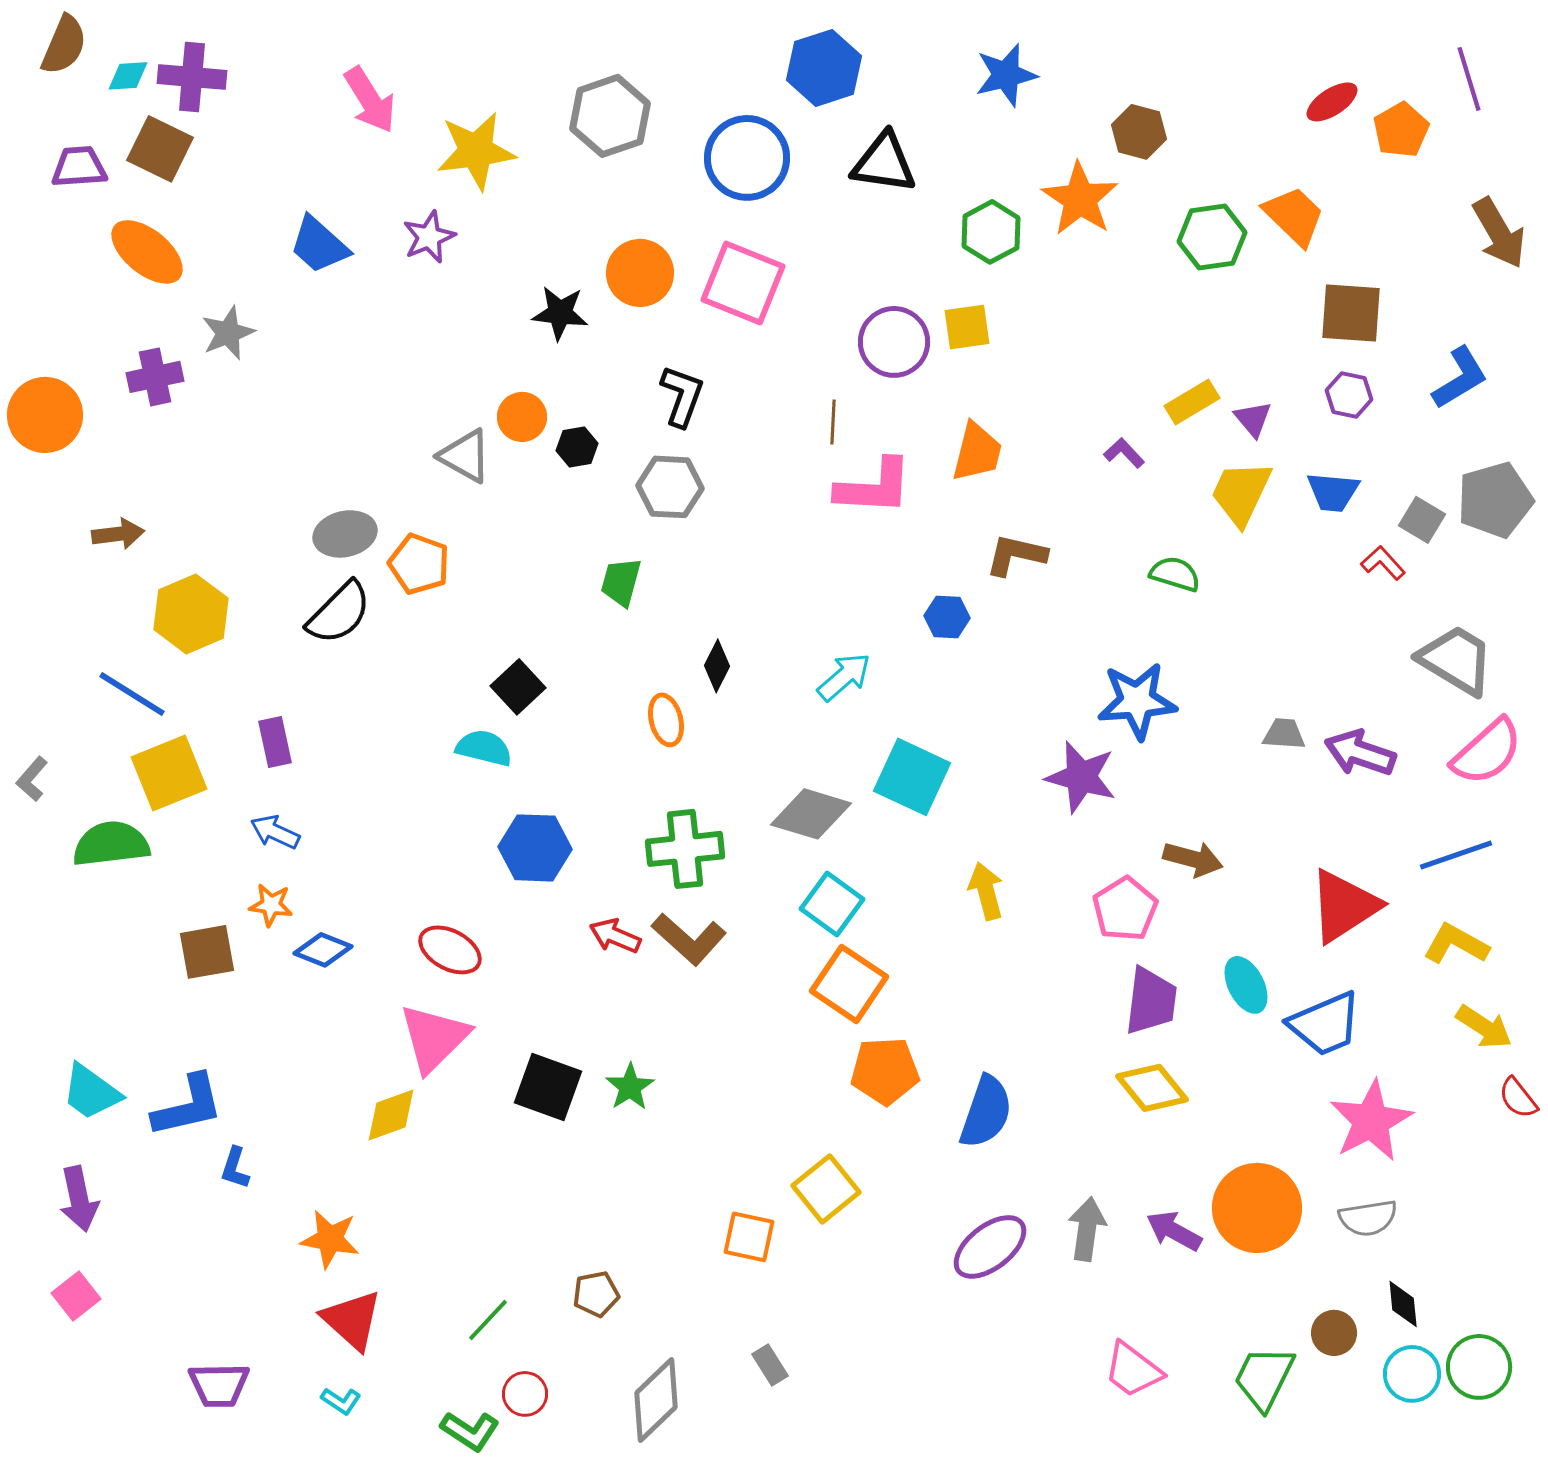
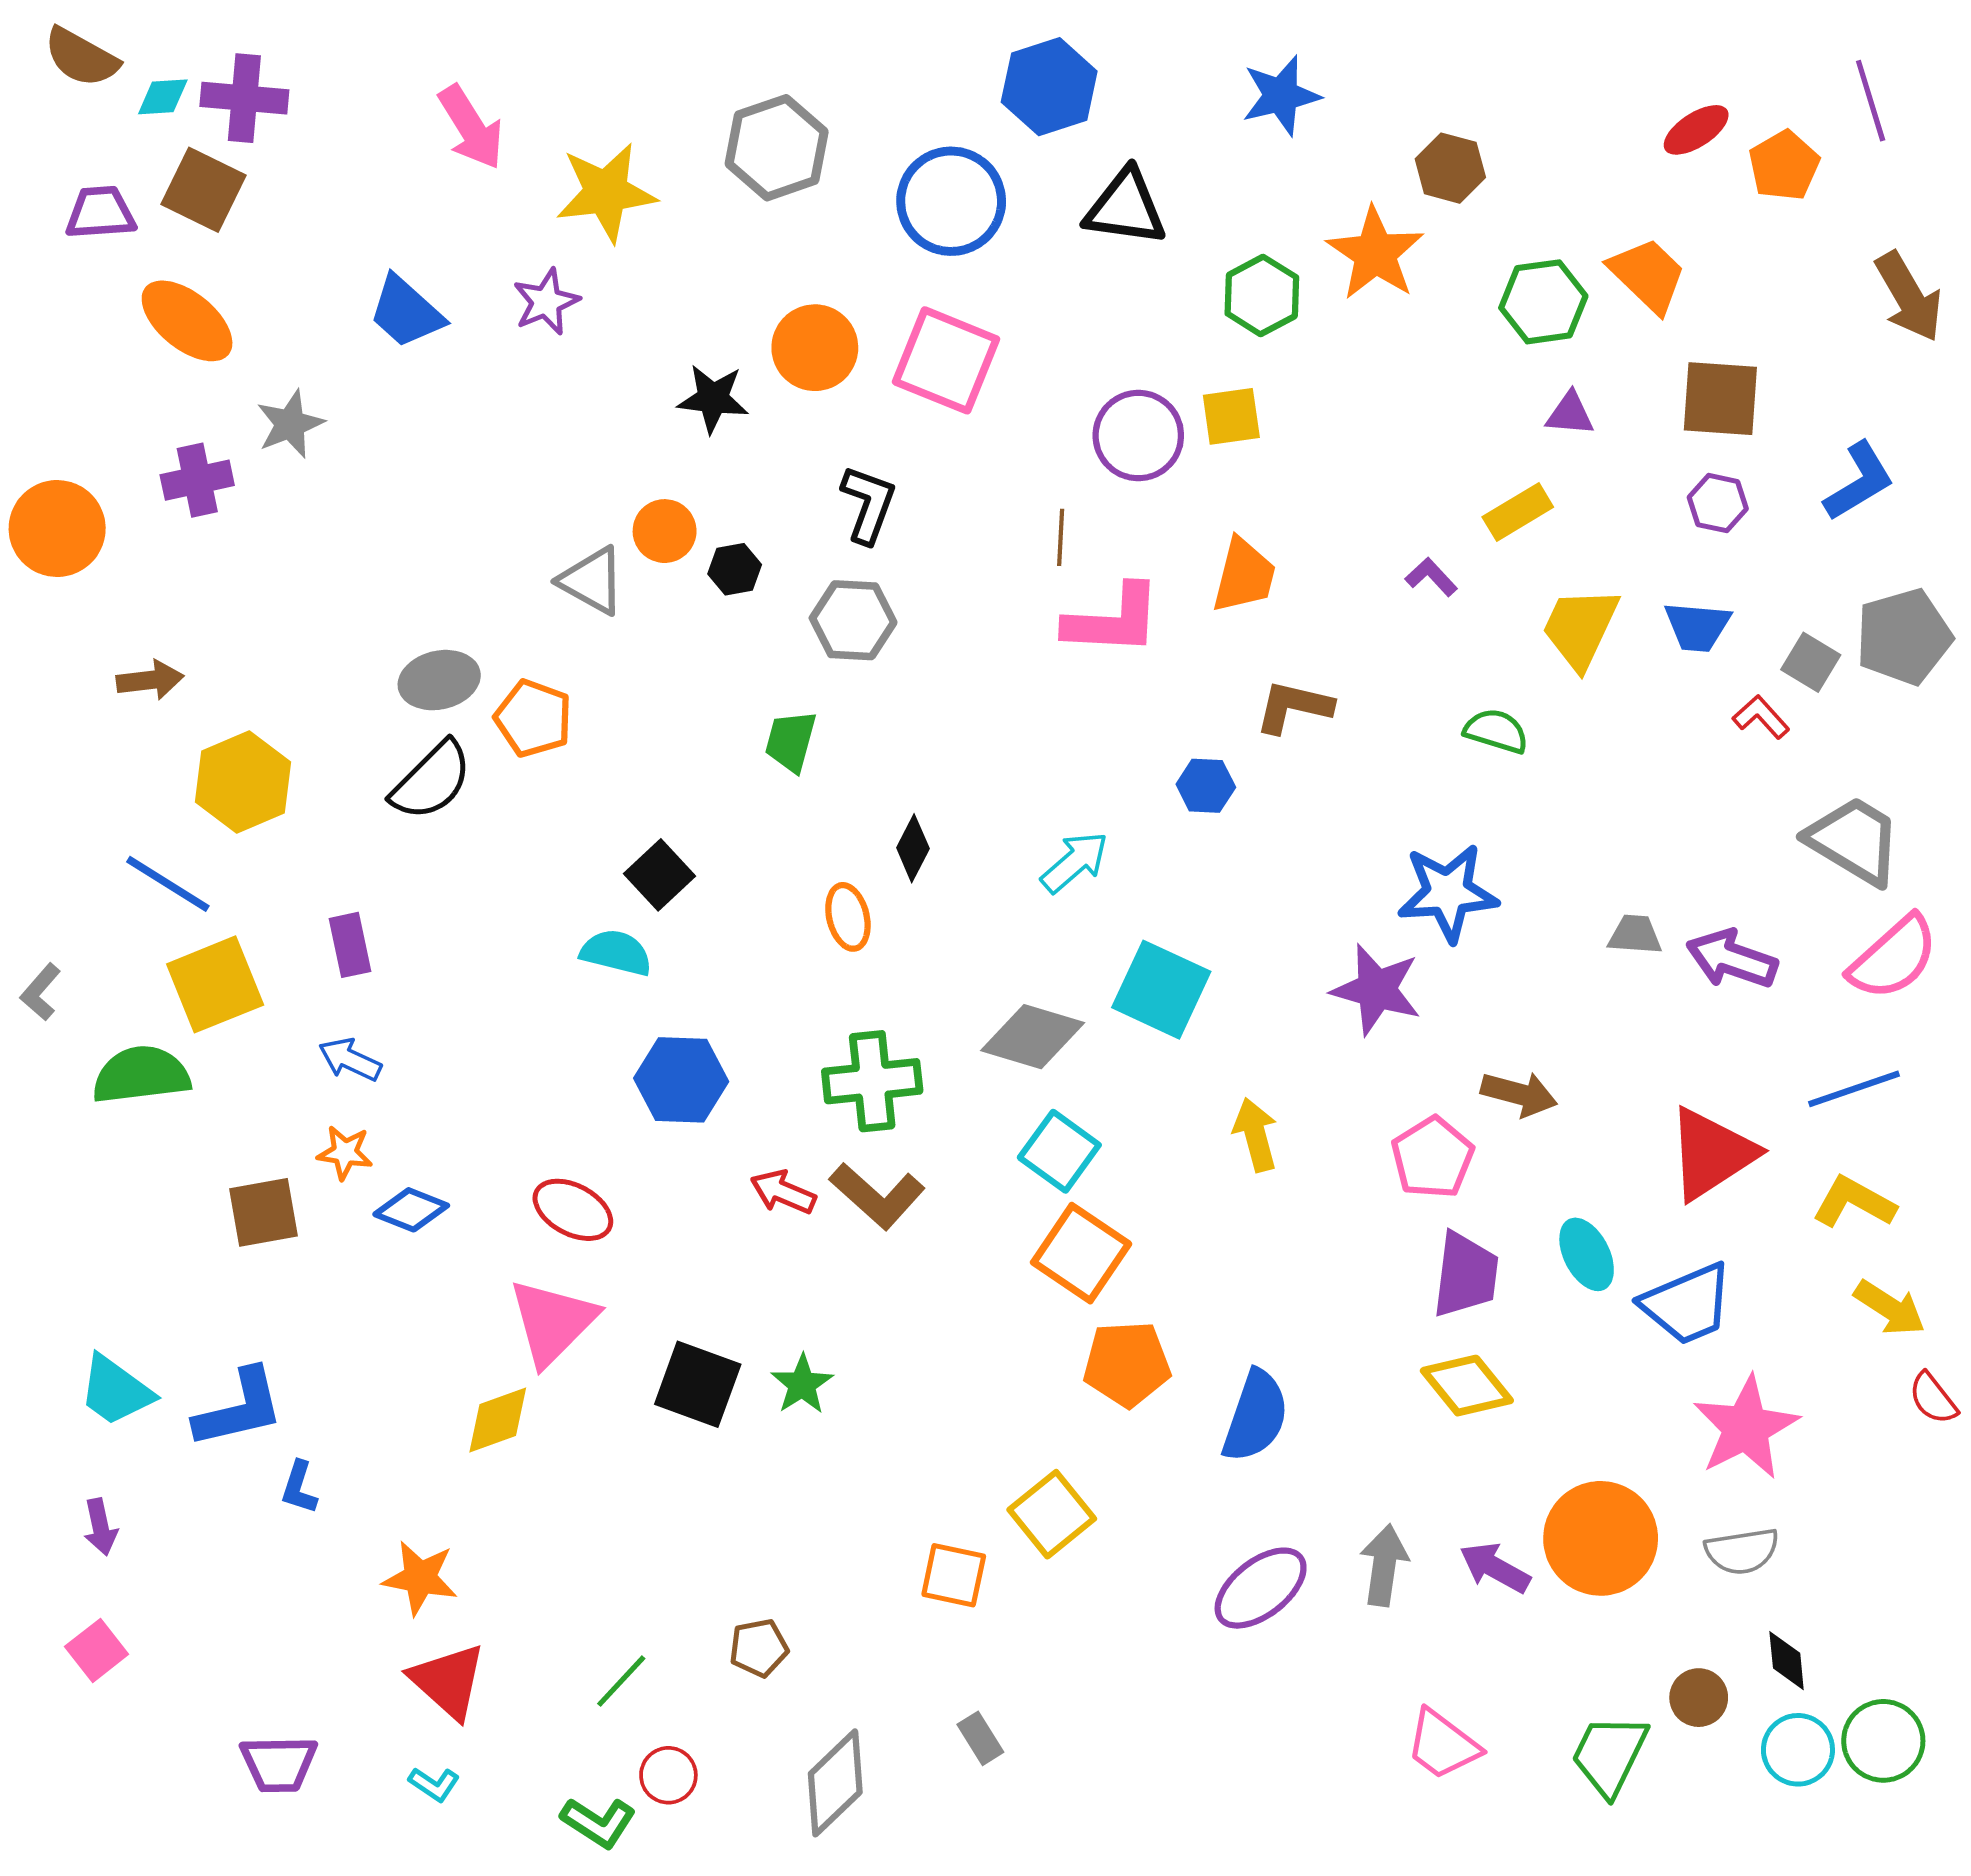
brown semicircle: (64, 45) -> (81, 57), turned 96
purple triangle: (1253, 419) -> (1570, 414), moved, turned -45
purple arrow: (79, 1199) -> (100, 1527), size x0.7

